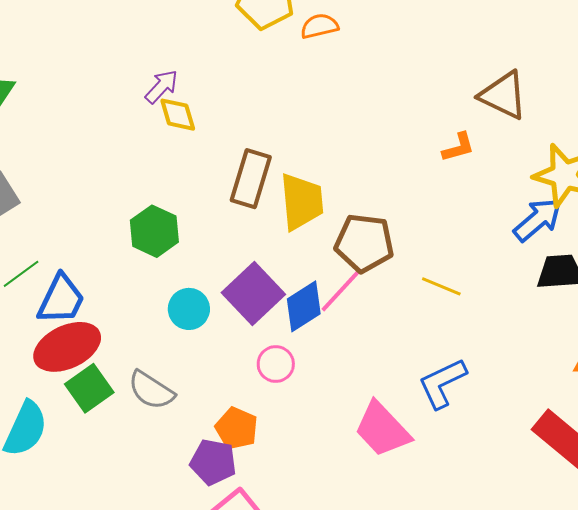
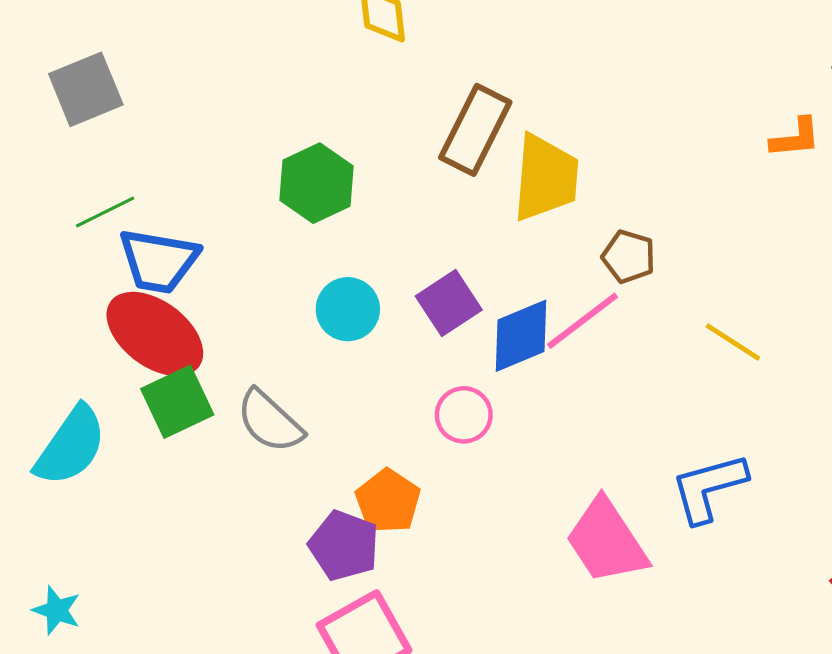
brown pentagon: (364, 243) -> (629, 256), size x0.6
purple square: (253, 294) -> (449, 303), size x0.7
blue trapezoid: (61, 299) -> (159, 261), turned 64
red ellipse: (67, 347) -> (155, 334), turned 52

